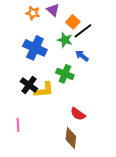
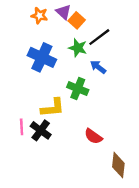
orange square: (73, 22) -> (77, 20), moved
black cross: (29, 85) -> (41, 130), moved
pink line: (18, 125) -> (22, 127), moved
brown diamond: (71, 138) -> (118, 165), moved

